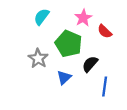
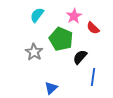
blue triangle: (64, 78) -> (51, 88), moved

